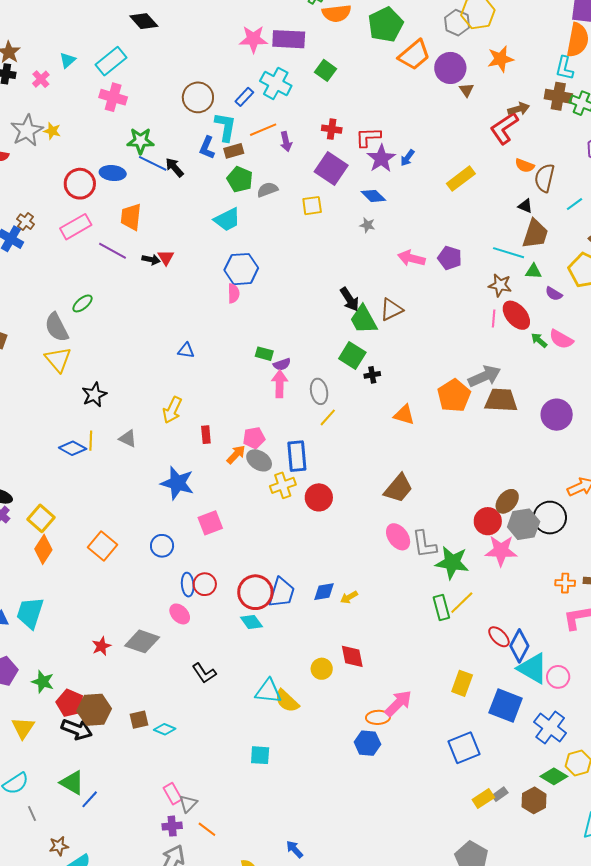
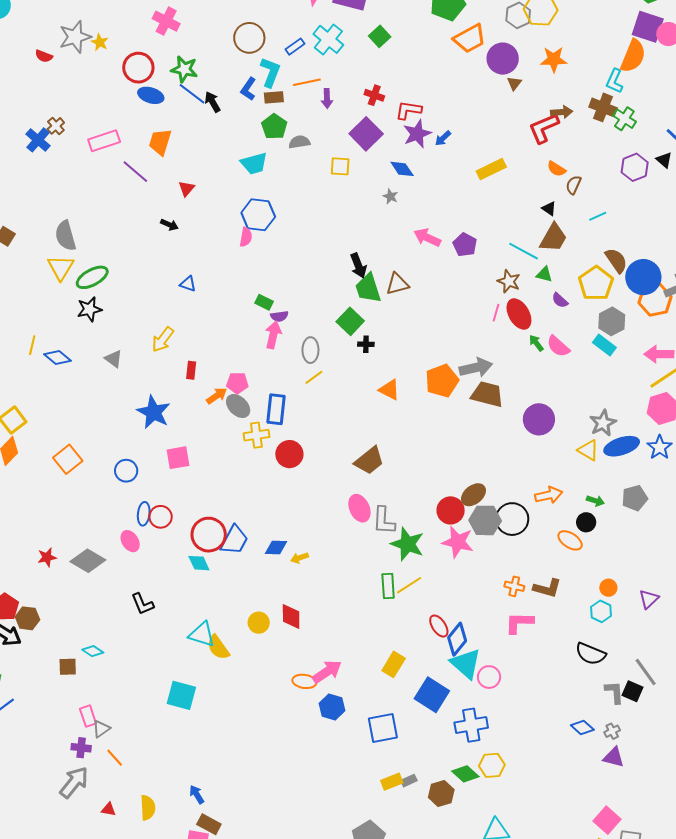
brown semicircle: (545, 178) -> (574, 185), size x0.7
red circle: (80, 184) -> (138, 68), moved
black arrow: (151, 260) -> (169, 225), moved
green ellipse: (83, 303) -> (92, 277), moved, size x1.5
yellow line: (91, 441) -> (32, 345), moved
brown hexagon: (94, 710) -> (27, 618), size x0.7
brown square: (139, 720) -> (68, 667), moved
blue cross: (550, 728) -> (471, 725), turned 32
blue hexagon: (367, 743) -> (332, 707), moved
cyan square: (260, 755) -> (181, 695), size x1.4

